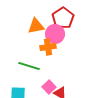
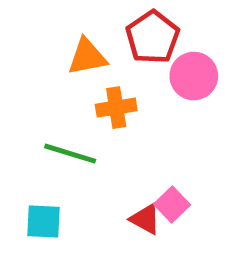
pink circle: (55, 34) -> (194, 76), moved
pink square: (49, 87) -> (172, 205), moved

